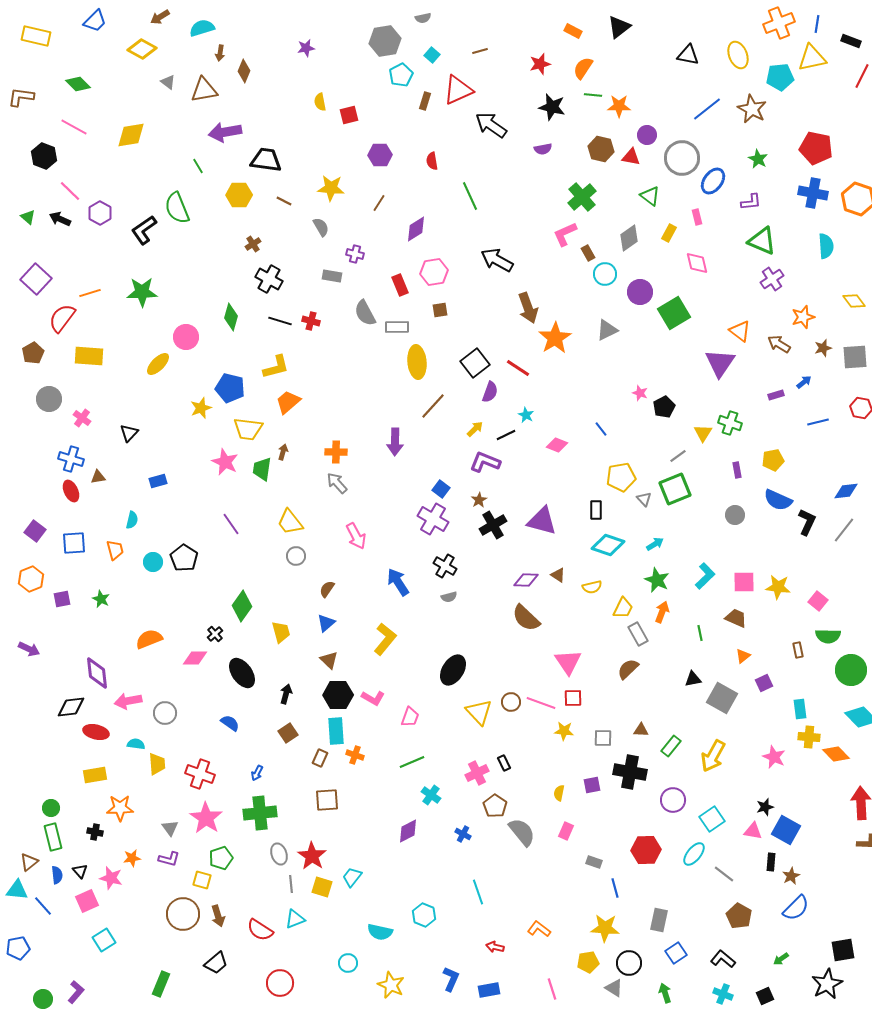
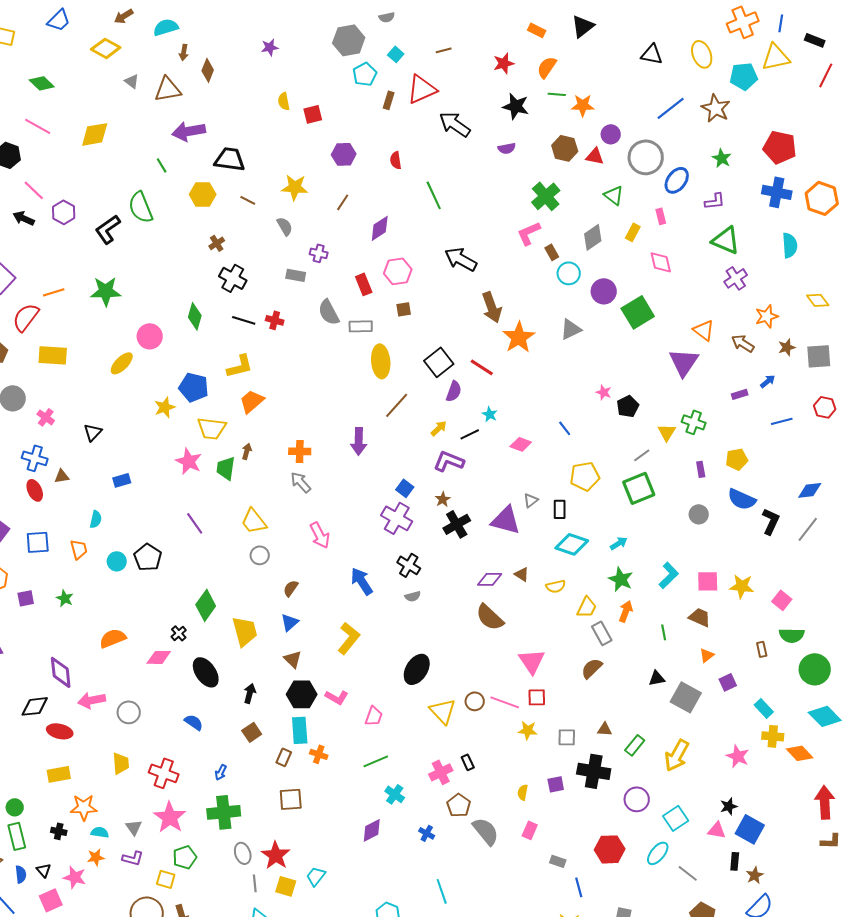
gray triangle: (644, 499) -> (531, 500), moved, turned 35
yellow trapezoid: (281, 632) -> (245, 631), size x1.4
cyan rectangle: (800, 709) -> (764, 708), turned -36
cyan semicircle: (136, 744) -> (100, 832), moved

